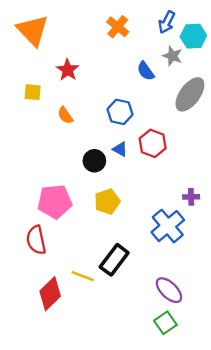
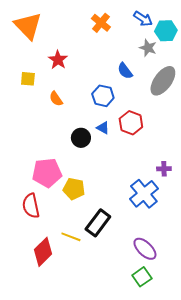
blue arrow: (167, 22) -> (143, 19), turned -84
blue semicircle: (146, 71) -> (125, 71), moved
yellow pentagon: (107, 202) -> (74, 189), moved, turned 30

